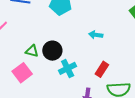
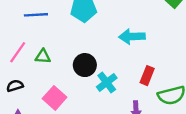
cyan arrow: (96, 35) -> (132, 37), size x1.5
green triangle: (32, 51) -> (43, 56), moved

